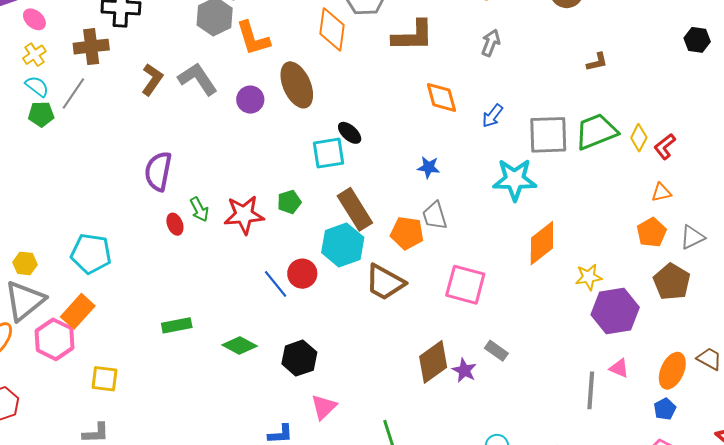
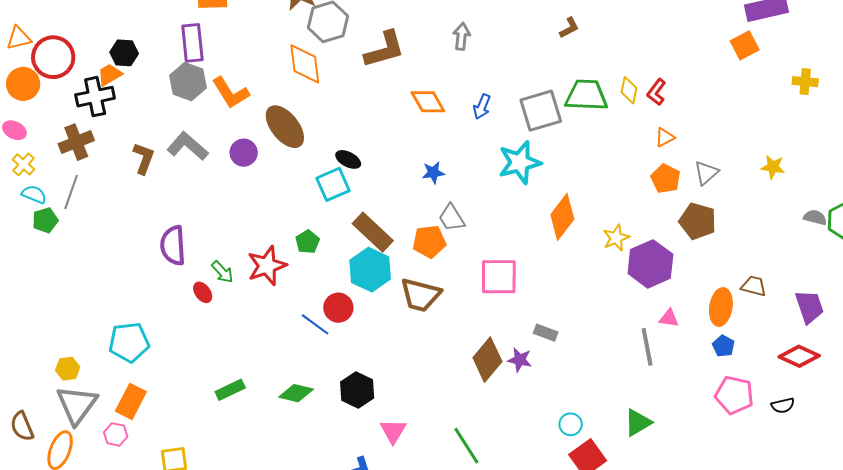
green trapezoid: (596, 132) -> (586, 95), turned 39
pink hexagon: (55, 339) -> (116, 434), size x0.6

